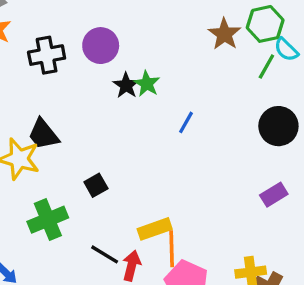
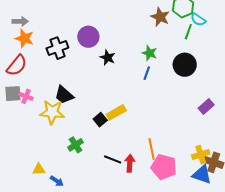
green star: (147, 84) -> (150, 53), moved
black circle: (278, 126) -> (185, 65), moved
green cross: (48, 220) -> (76, 145), size x0.7
yellow rectangle: (155, 229) -> (116, 112), moved

